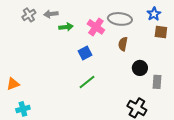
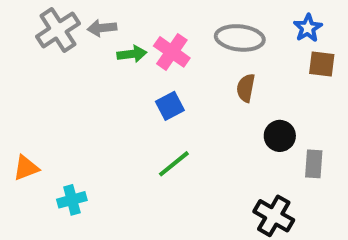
gray cross: (29, 15) -> (58, 30), size x1.5
pink cross: (96, 27) -> (172, 52), moved
cyan cross: (23, 109) -> (72, 200), moved

